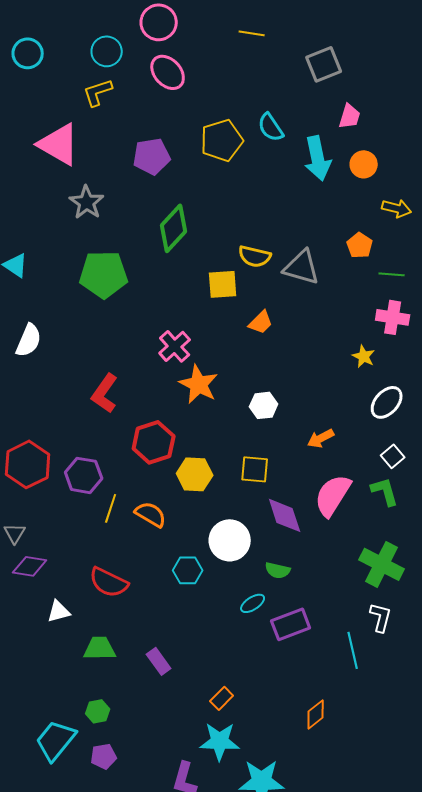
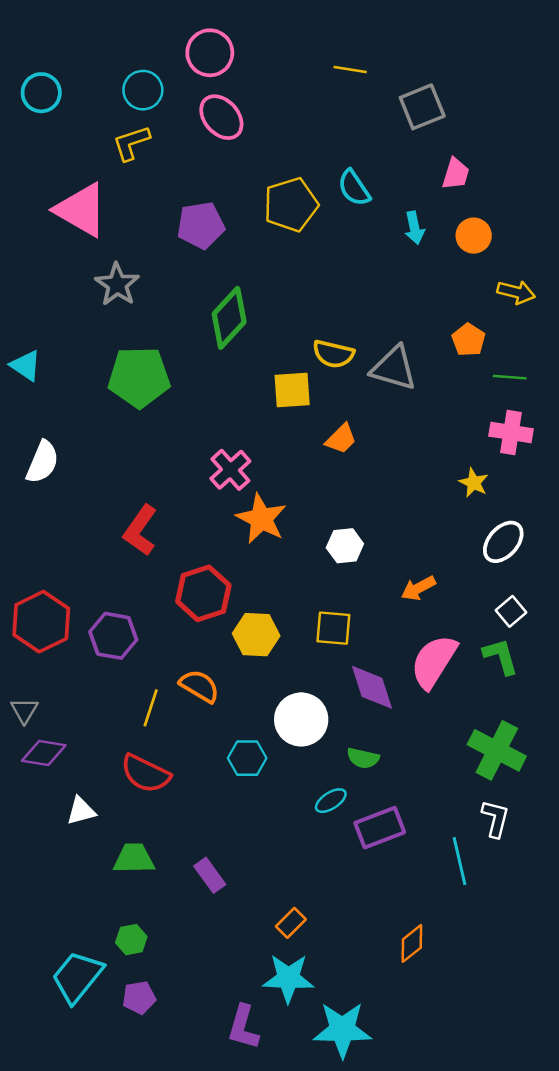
yellow line: (252, 33) -> (350, 70), moved
cyan arrow: (318, 158) -> (414, 228), size x0.6
yellow line: (111, 508) -> (151, 708), moved

